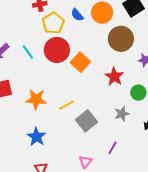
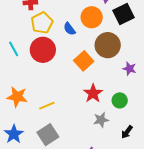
blue semicircle: (77, 15) -> (69, 29), moved
orange square: (80, 62) -> (84, 61), moved
red star: (114, 76) -> (93, 93), moved
gray square: (87, 121) -> (48, 135), moved

